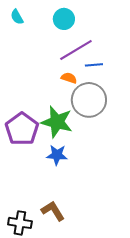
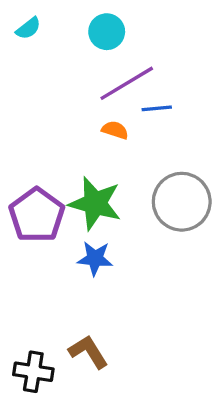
cyan semicircle: (17, 17) -> (28, 28), turned -98
gray circle: (89, 100) -> (182, 202), moved

